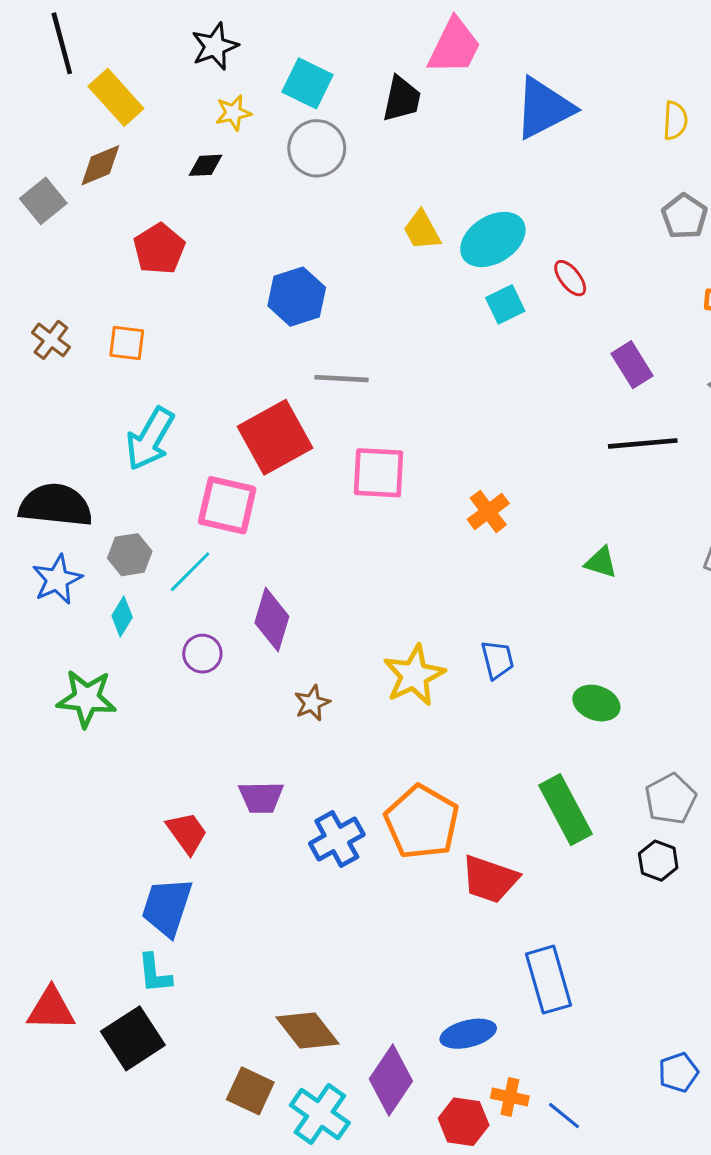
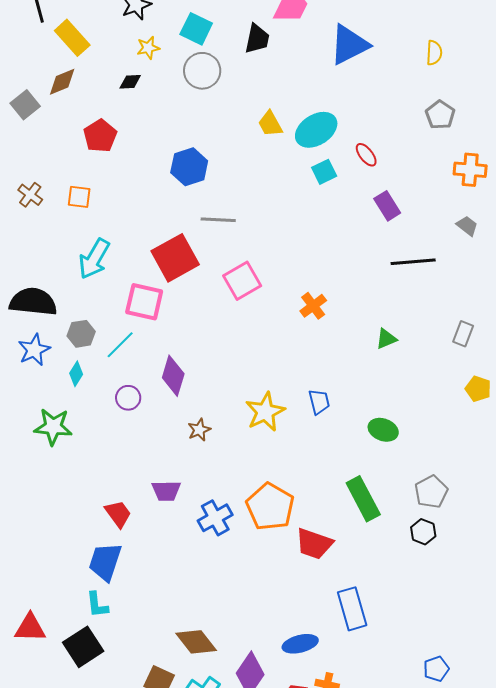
purple rectangle: (632, 365) -> (387, 206), moved
pink square: (379, 473) -> (242, 281), turned -33
green triangle: (601, 562) -> (386, 339), turned -40

